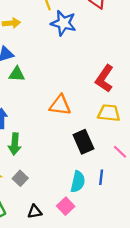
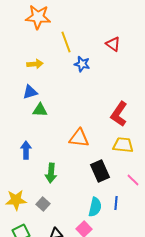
blue star: (63, 23) -> (82, 64), size x0.7
green arrow: (15, 144) -> (51, 173), moved

